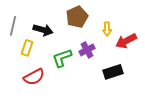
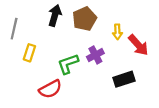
black arrow: (43, 30) -> (55, 15), moved, turned -90
red arrow: (126, 41) -> (138, 45), turned -105
red semicircle: (34, 77) -> (50, 89), moved

